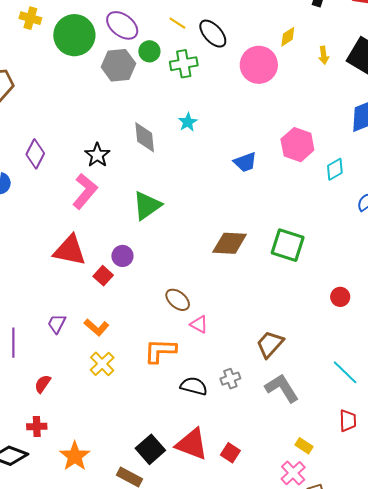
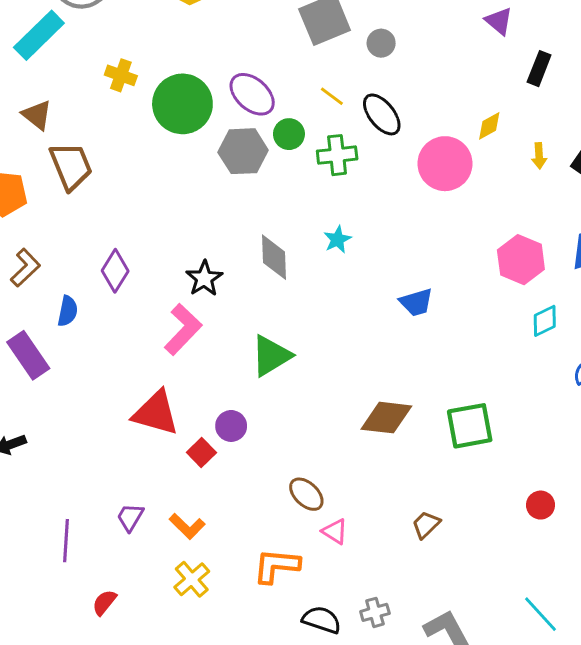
pink hexagon: (297, 145) -> (521, 260), moved
green square: (288, 245) -> (470, 426), turned -32
brown trapezoid: (270, 344) -> (426, 525), moved, size x0.7

